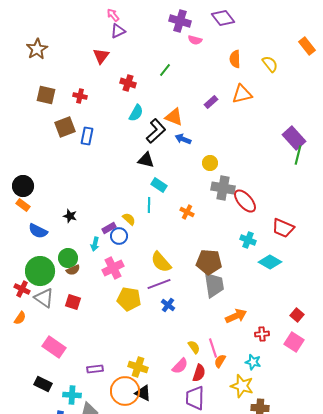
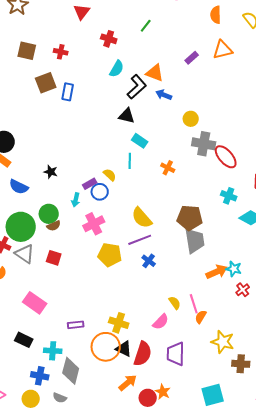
red cross: (262, 334) -> (243, 290), turned -32
cyan star: (253, 362) -> (234, 269), moved
red semicircle: (199, 373) -> (143, 354), moved, size x1.4

